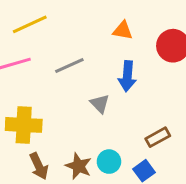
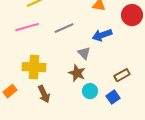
blue arrow: (127, 76) -> (102, 35), turned 66
brown star: (78, 166) -> (77, 73), moved

